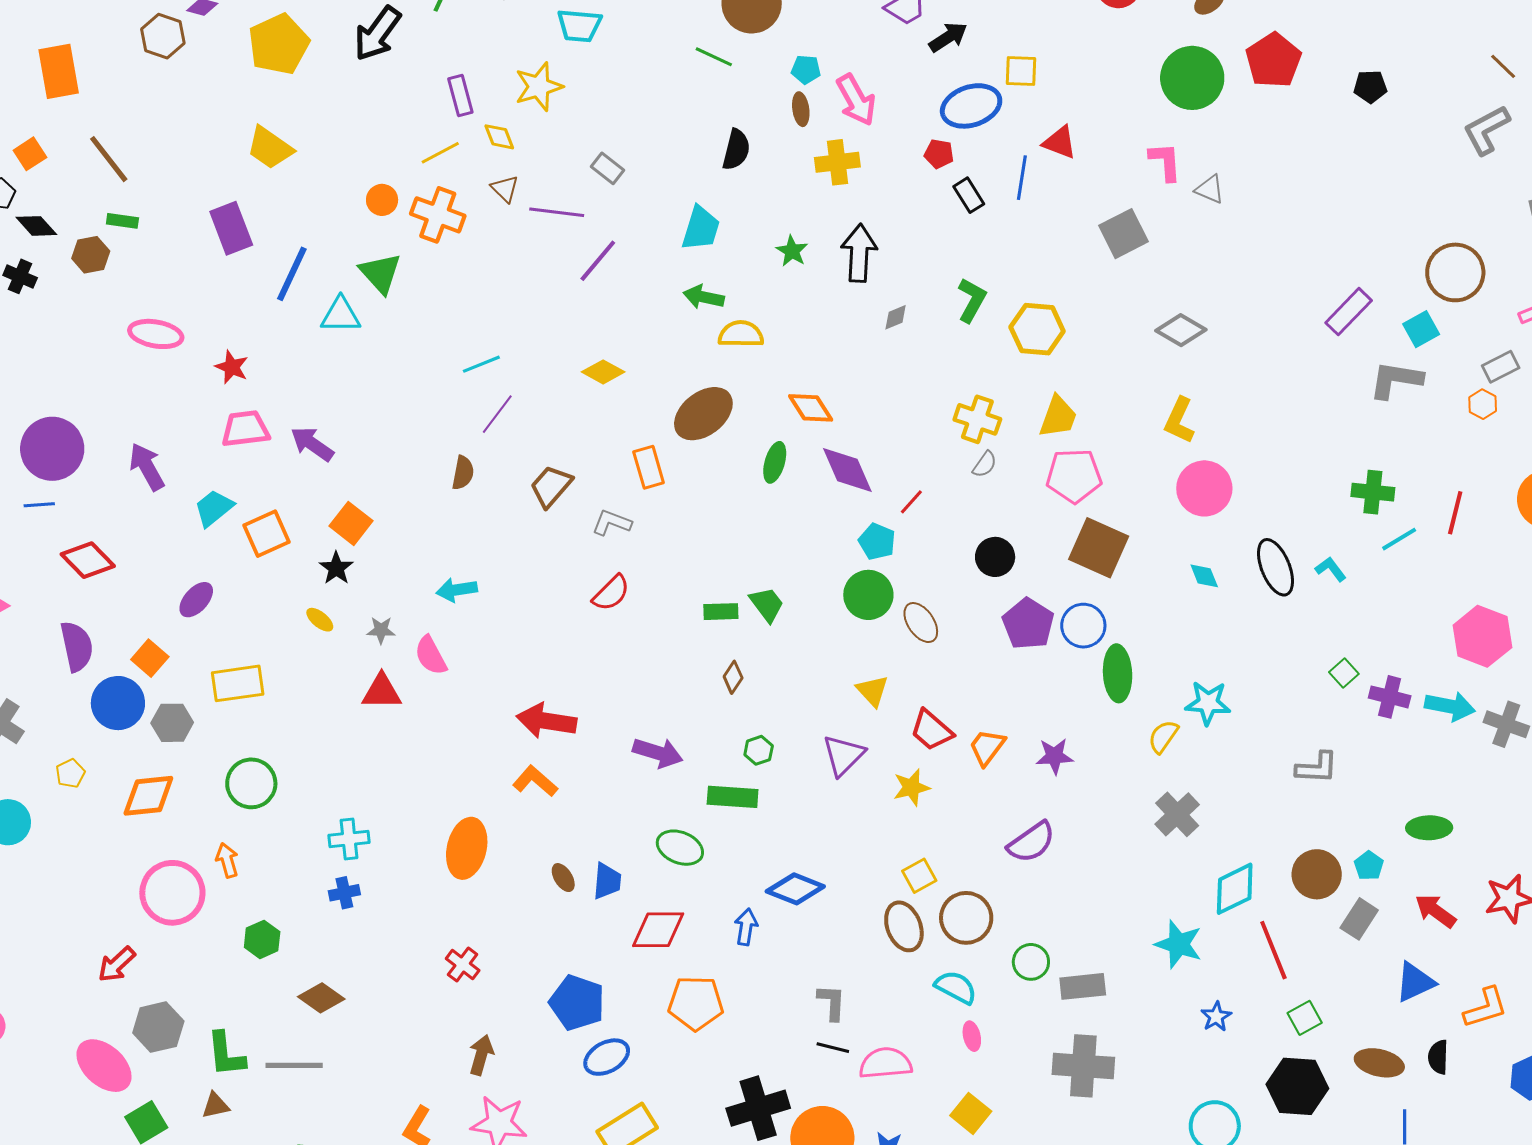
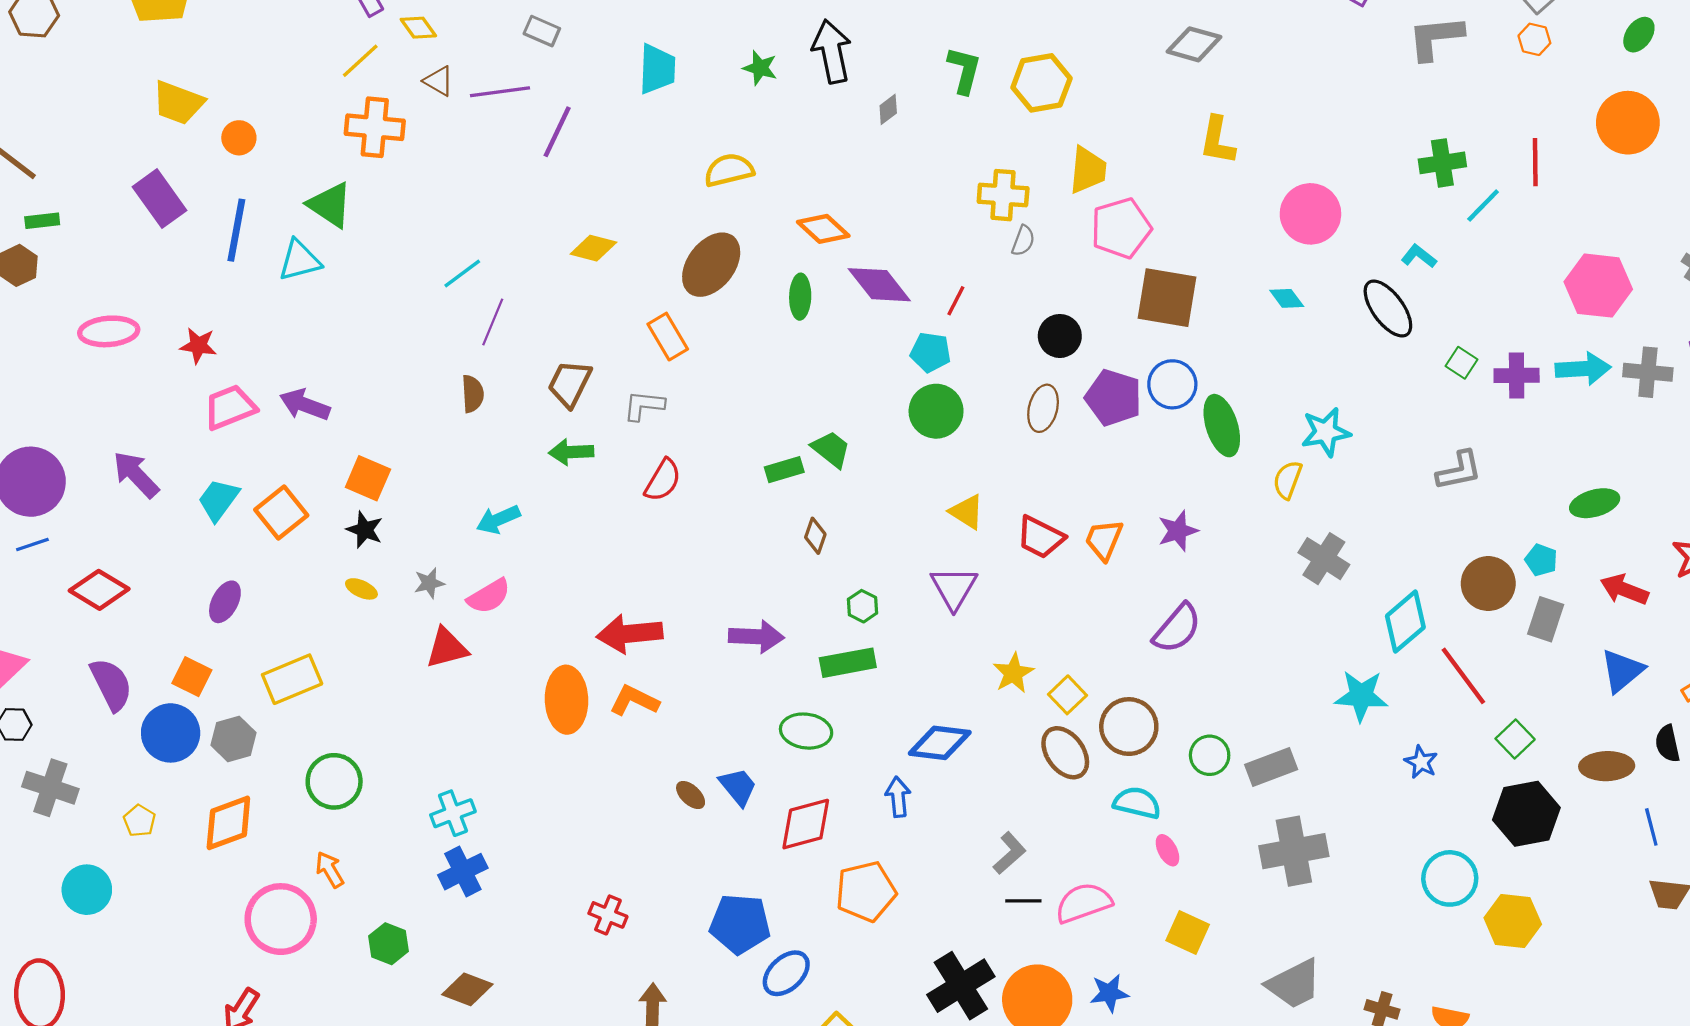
orange circle: (382, 200) -> (239, 138), moved
green arrow: (704, 297) -> (571, 452), moved
pink circle: (1204, 488) -> (1310, 214), moved
black ellipse: (1276, 567) -> (1388, 309), moved
brown ellipse: (921, 623) -> (1043, 408), moved, turned 63
pink semicircle: (431, 655) -> (489, 596), turned -78
yellow star: (911, 787) -> (1013, 673), moved
orange ellipse: (467, 848) -> (567, 700), moved
blue trapezoid: (607, 881) -> (738, 787), turned -30
blue cross: (344, 893) -> (463, 872), size x1.4
gray L-shape: (832, 1002) -> (1010, 853), turned 60

